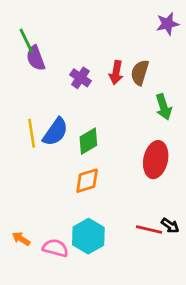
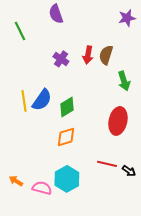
purple semicircle: (36, 58) -> (56, 14), moved
red line: (149, 230) -> (107, 164), moved

